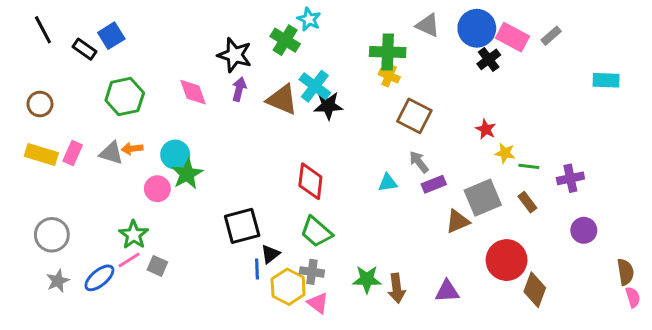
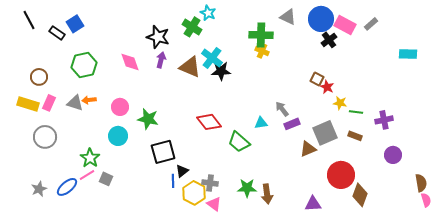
brown circle: (40, 104) -> (39, 77), moved
brown square: (414, 116) -> (317, 79), moved, size x0.6
cyan circle: (175, 155) -> (118, 136), moved
green star: (187, 174) -> (148, 119), moved, turned -30
red diamond: (310, 181) -> (209, 122), turned -45
pink circle: (157, 189) -> (120, 107), moved
brown rectangle: (527, 202) -> (355, 136), turned -32
green trapezoid: (316, 232) -> (239, 142), moved
gray circle: (52, 235) -> (45, 137), moved
purple triangle: (447, 291) -> (313, 204), moved

